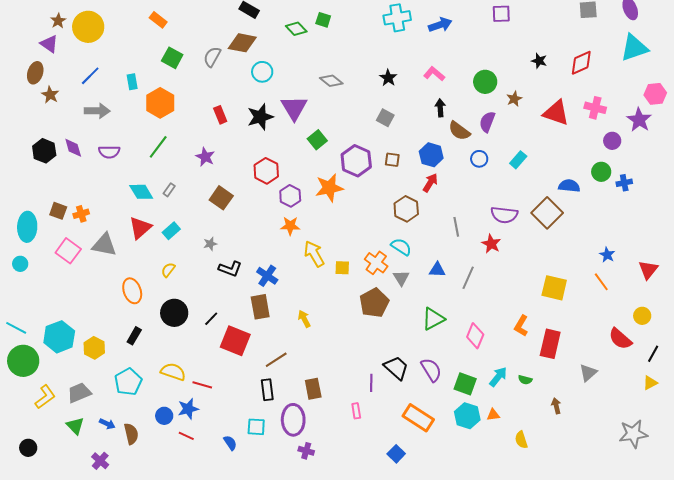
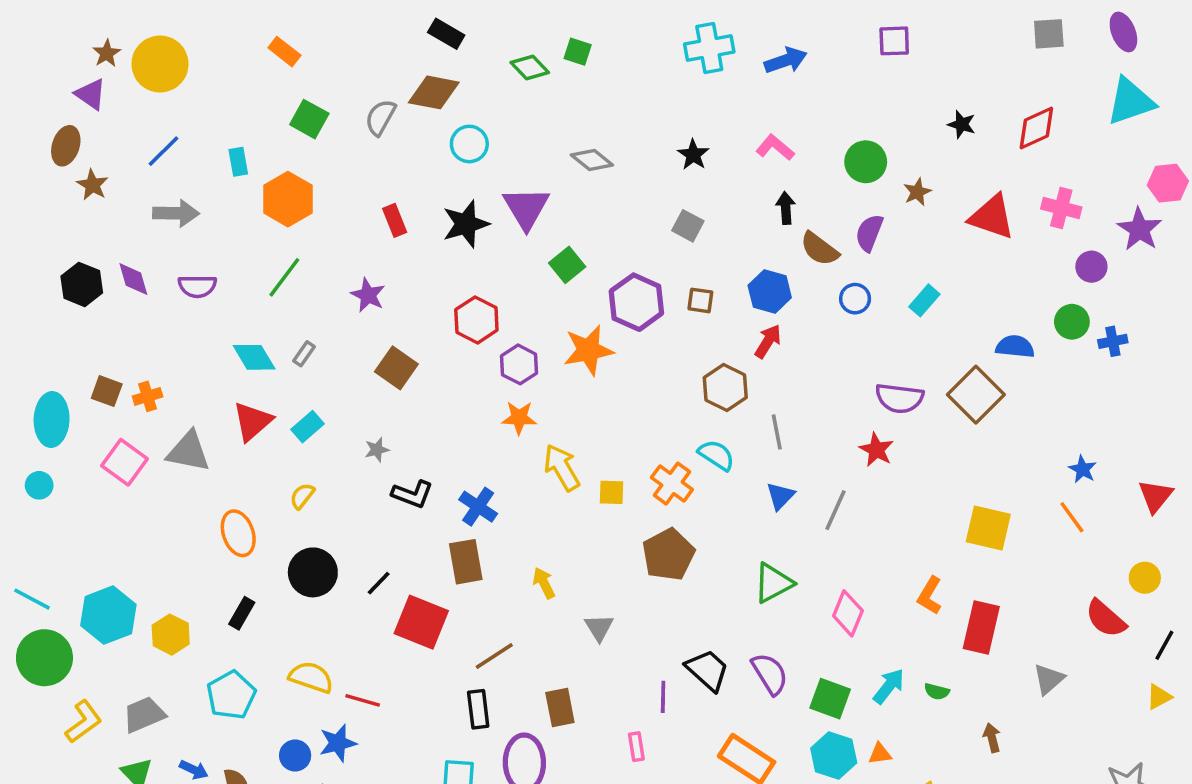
gray line: (456, 227) -> (777, 432), moved
blue triangle: (437, 270) -> (780, 496), turned -48
gray triangle: (401, 278) -> (599, 627), moved

